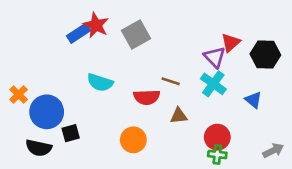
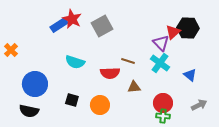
black hexagon: (265, 55) -> (188, 28), moved
orange cross: (19, 94) -> (11, 50), moved
black square: (71, 133) -> (72, 100), moved, turned 32
gray arrow: (273, 150) -> (199, 105), moved

